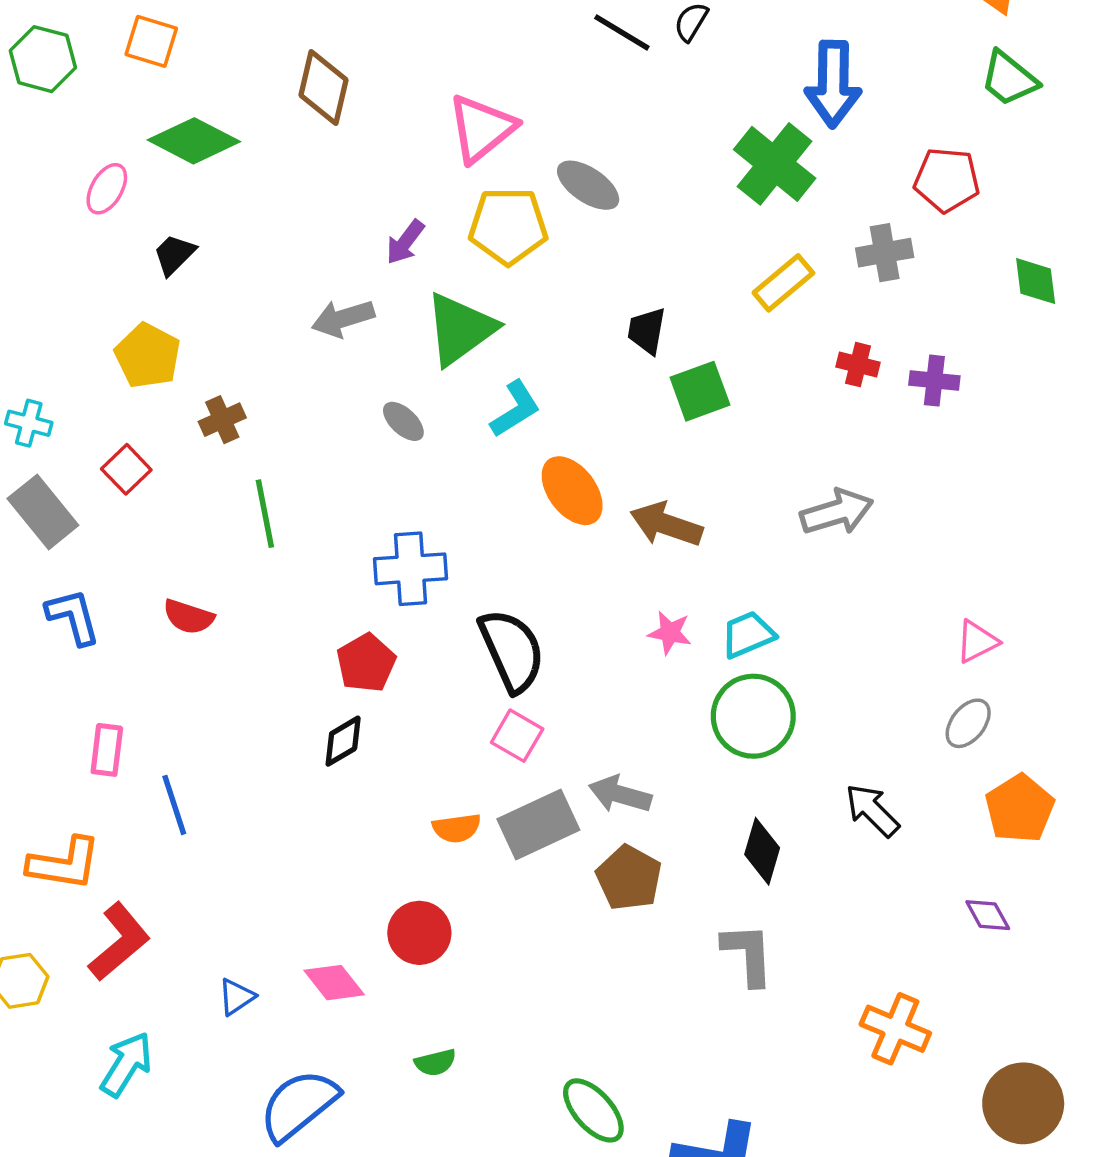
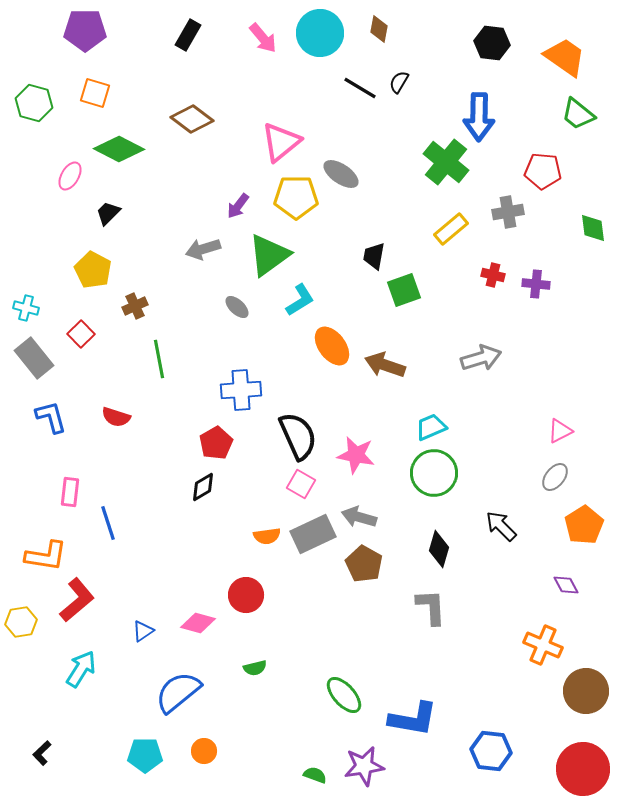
brown diamond: (323, 88) -> (192, 119), turned -66
pink star: (670, 633) -> (356, 455), moved, size x1.5
pink diamond: (334, 983) -> (198, 623), turned -36
orange cross: (895, 1029) -> (543, 645), moved

